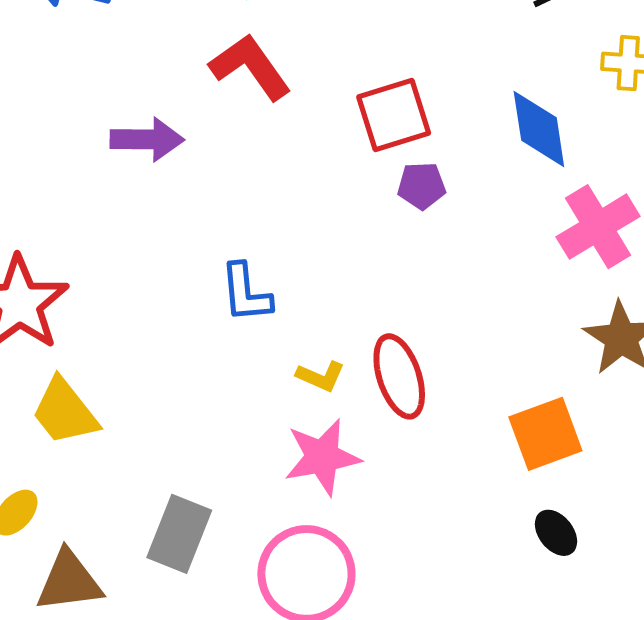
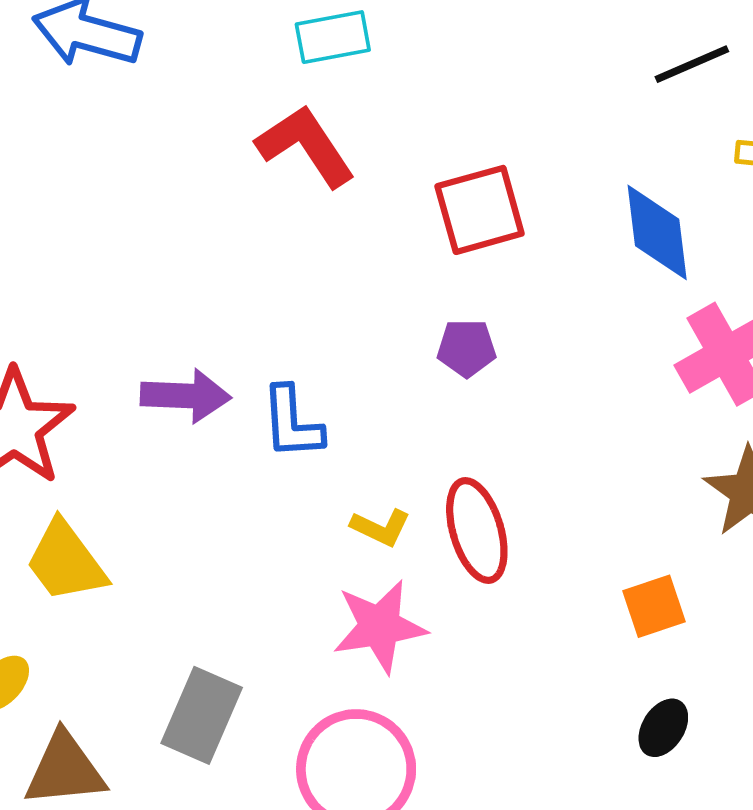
purple arrow: (147, 139) -> (186, 396), moved
purple pentagon: (422, 186) -> (467, 348), moved
orange square: (545, 434) -> (654, 606), size x0.7
black ellipse: (556, 533) -> (663, 728), turned 69

